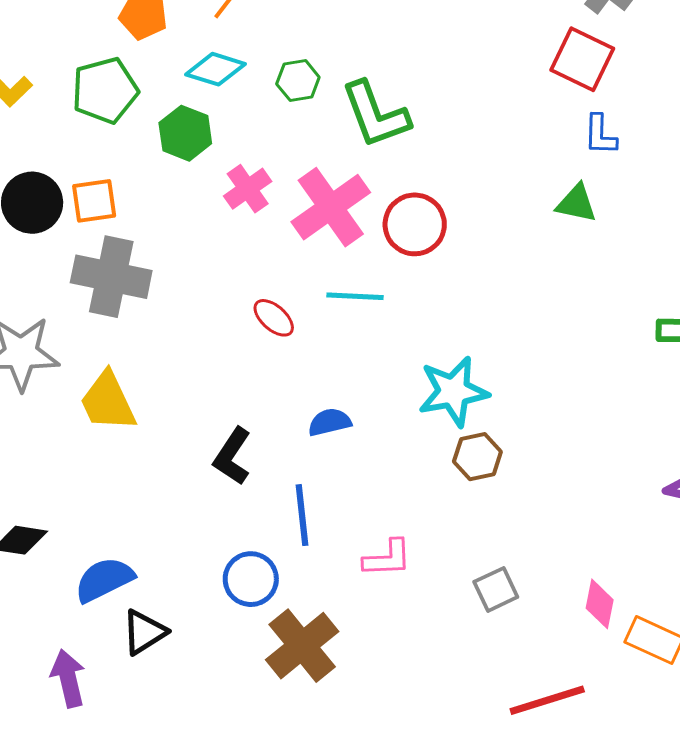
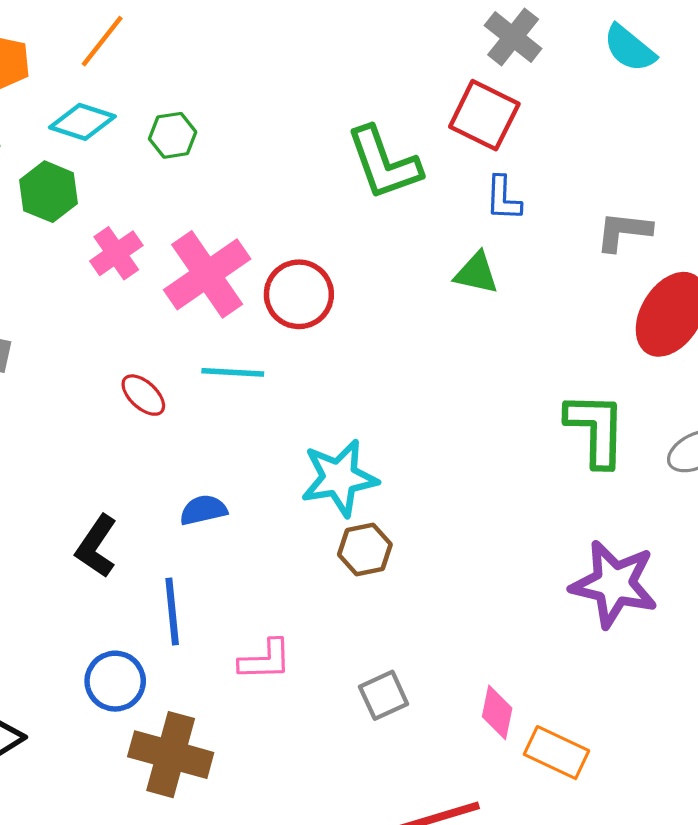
green L-shape: (375, 115) -> (384, 163), moved
brown cross: (302, 646) -> (171, 755), turned -36

